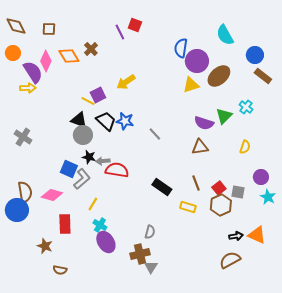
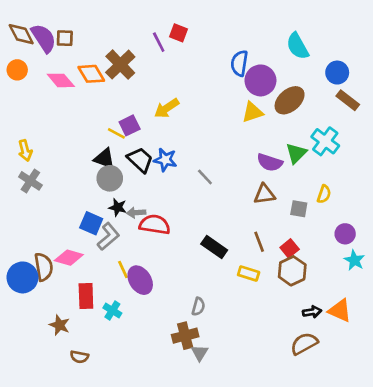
brown cross: (91, 49) -> (120, 65), size x1.6
pink diamond: (46, 61) -> (61, 80), turned -65
purple semicircle: (33, 72) -> (44, 38), moved
yellow arrow: (28, 88) -> (25, 151), moved, turned 77
cyan cross: (246, 107) -> (325, 141), size x1.5
brown semicircle: (25, 192) -> (44, 267), moved
gray square: (238, 192) -> (299, 209), moved
yellow line: (93, 204) -> (123, 270), turned -56
cyan cross: (100, 225) -> (112, 311), moved
purple ellipse: (106, 242) -> (140, 280), moved

